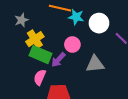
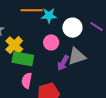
white circle: (99, 23) -> (72, 28), moved
purple arrow: (58, 60) -> (63, 63), moved

